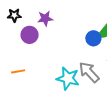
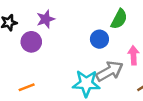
blue circle: (93, 38) -> (99, 39), moved
gray arrow: (89, 72) -> (110, 71), turned 115

